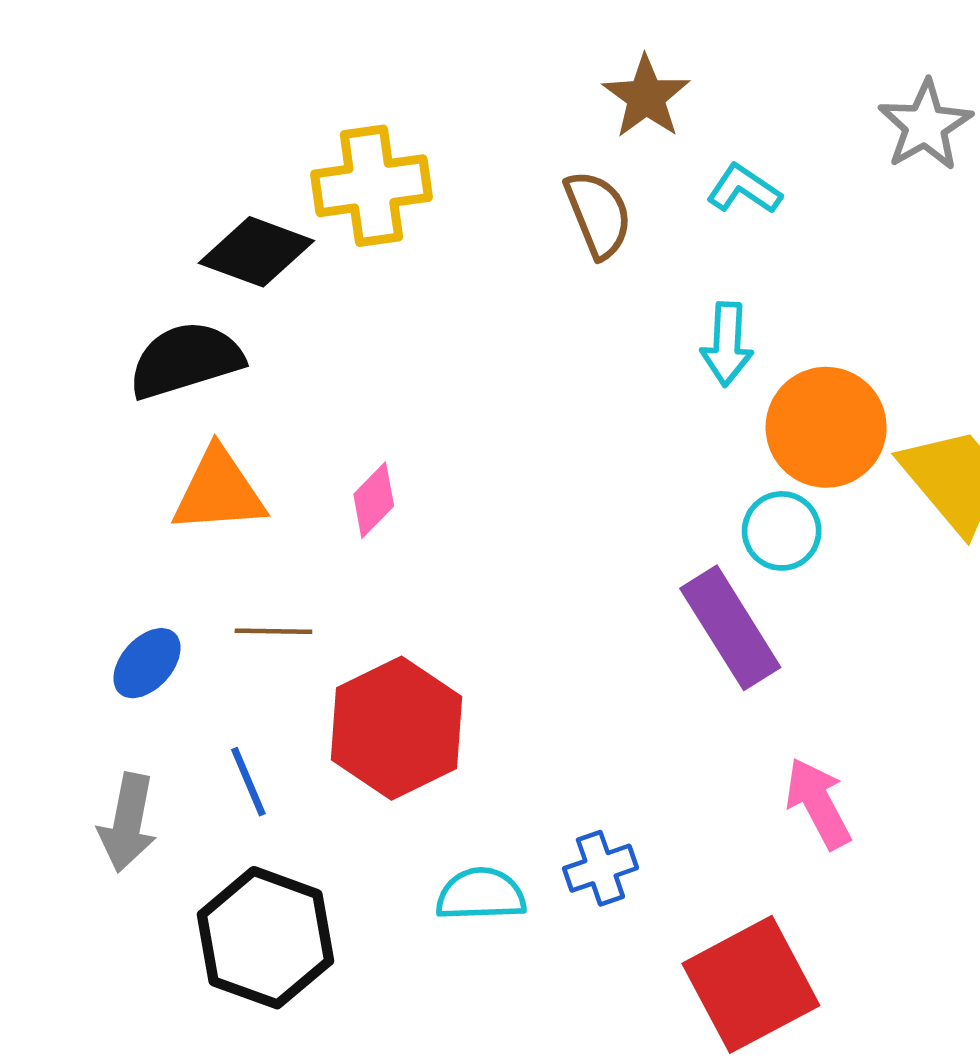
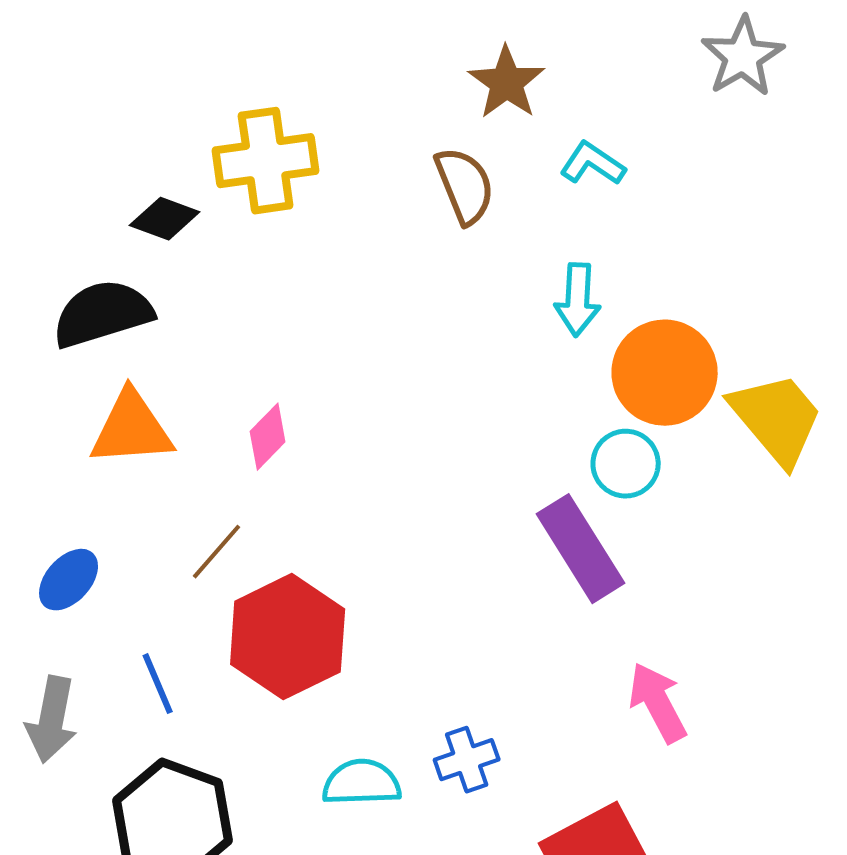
gray star: (925, 125) -> (743, 57), moved
black diamond: (256, 252) -> (165, 219), size x0.7
brown line: (273, 631) -> (217, 552), moved, turned -50

